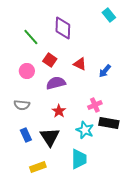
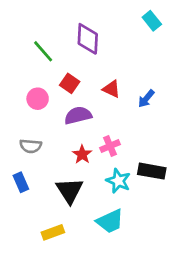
pink cross: (95, 105) -> (110, 146), moved
blue rectangle: (26, 135) -> (21, 182), moved
cyan trapezoid: (79, 159) -> (110, 221), turned 65

